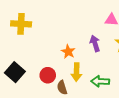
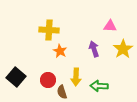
yellow cross: (21, 24) -> (49, 30), moved
orange star: (68, 52) -> (60, 51), moved

